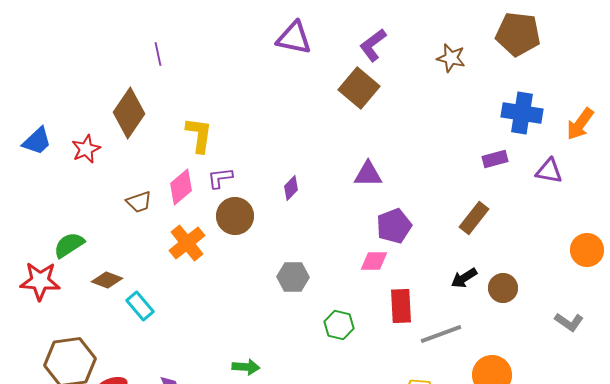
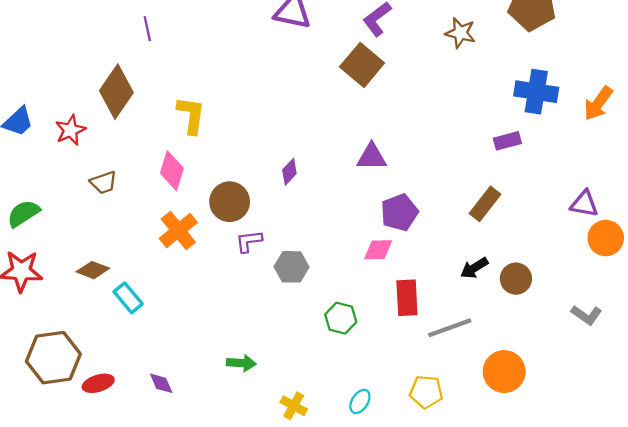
purple triangle: (549, 171) -> (584, 204), moved
purple L-shape: (220, 178) -> (249, 241), moved
pink diamond: (181, 187) -> (172, 171), turned -33
brown trapezoid: (139, 202) -> (104, 182), moved
green semicircle: (69, 245) -> (23, 213), moved

